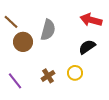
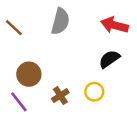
gray semicircle: (48, 30) -> (60, 21), moved
brown circle: (23, 42) -> (29, 74), moved

